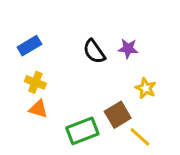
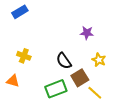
blue rectangle: (29, 46) -> (20, 12), moved
black semicircle: (94, 51) -> (64, 61), moved
orange triangle: (38, 109) -> (13, 81), moved

